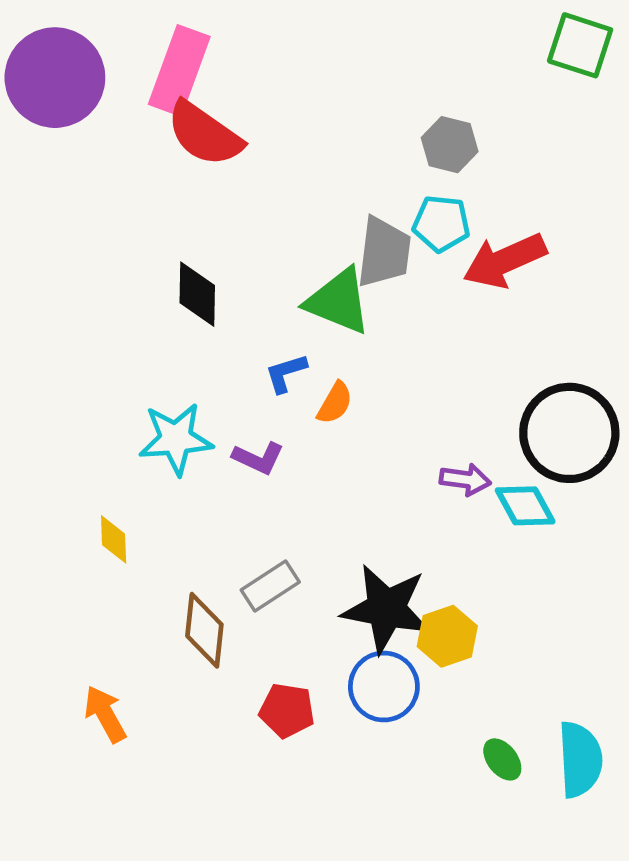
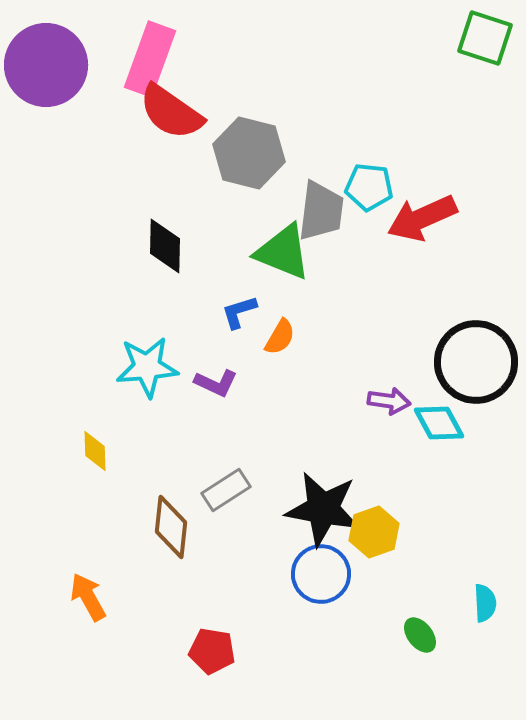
gray hexagon: (450, 145) -> (249, 153), moved, size x1.5
red pentagon: (287, 710) -> (212, 651), moved
cyan semicircle: (580, 759) -> (485, 603), moved, size x0.6

